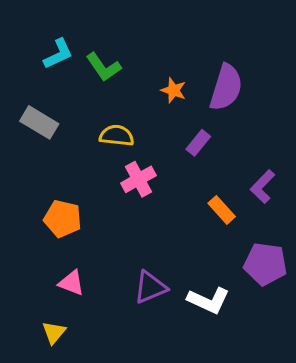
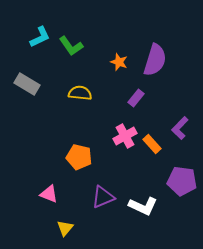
pink cross: (139, 179) -> (125, 136), moved
orange pentagon: (63, 219) -> (79, 157), moved
yellow triangle: (54, 332) -> (65, 228), moved

